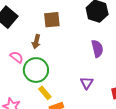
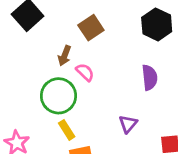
brown square: (52, 20) -> (91, 28), turned -36
pink semicircle: (17, 57) -> (85, 72), moved

